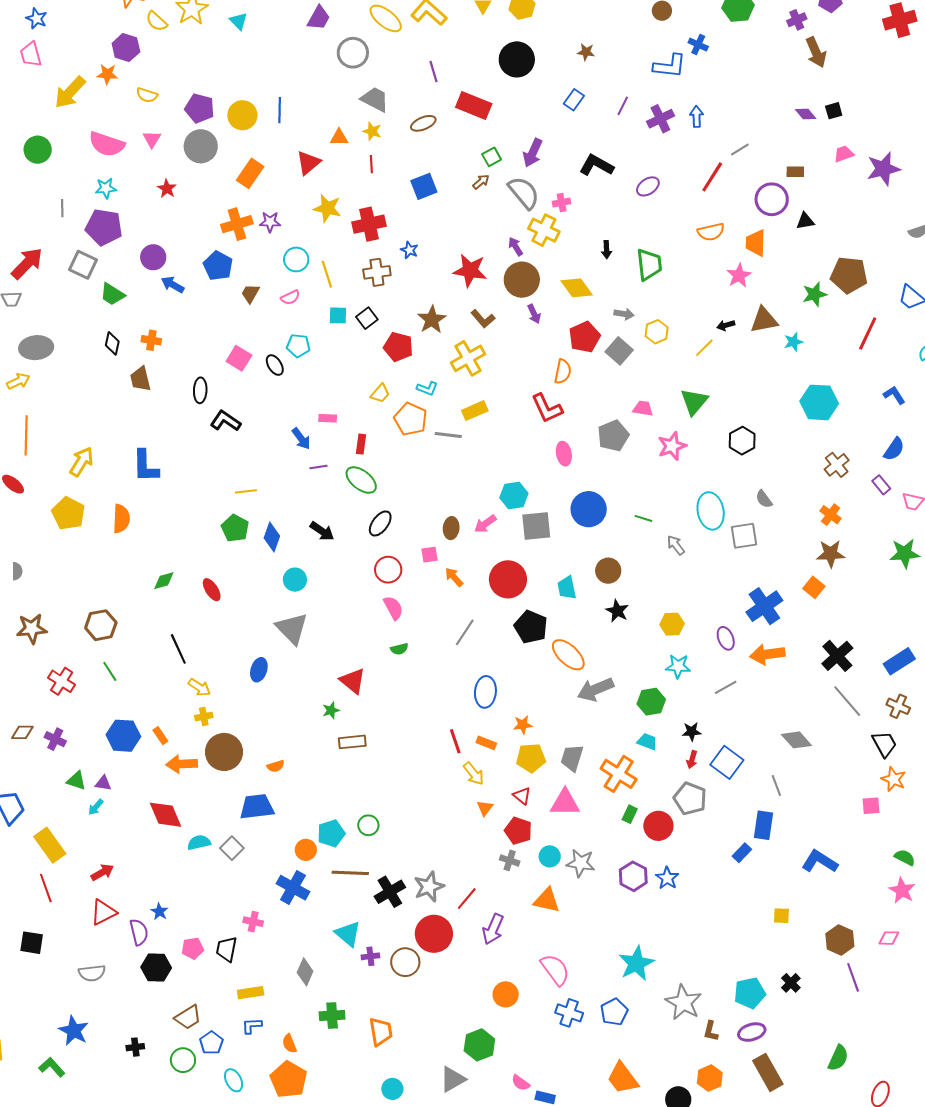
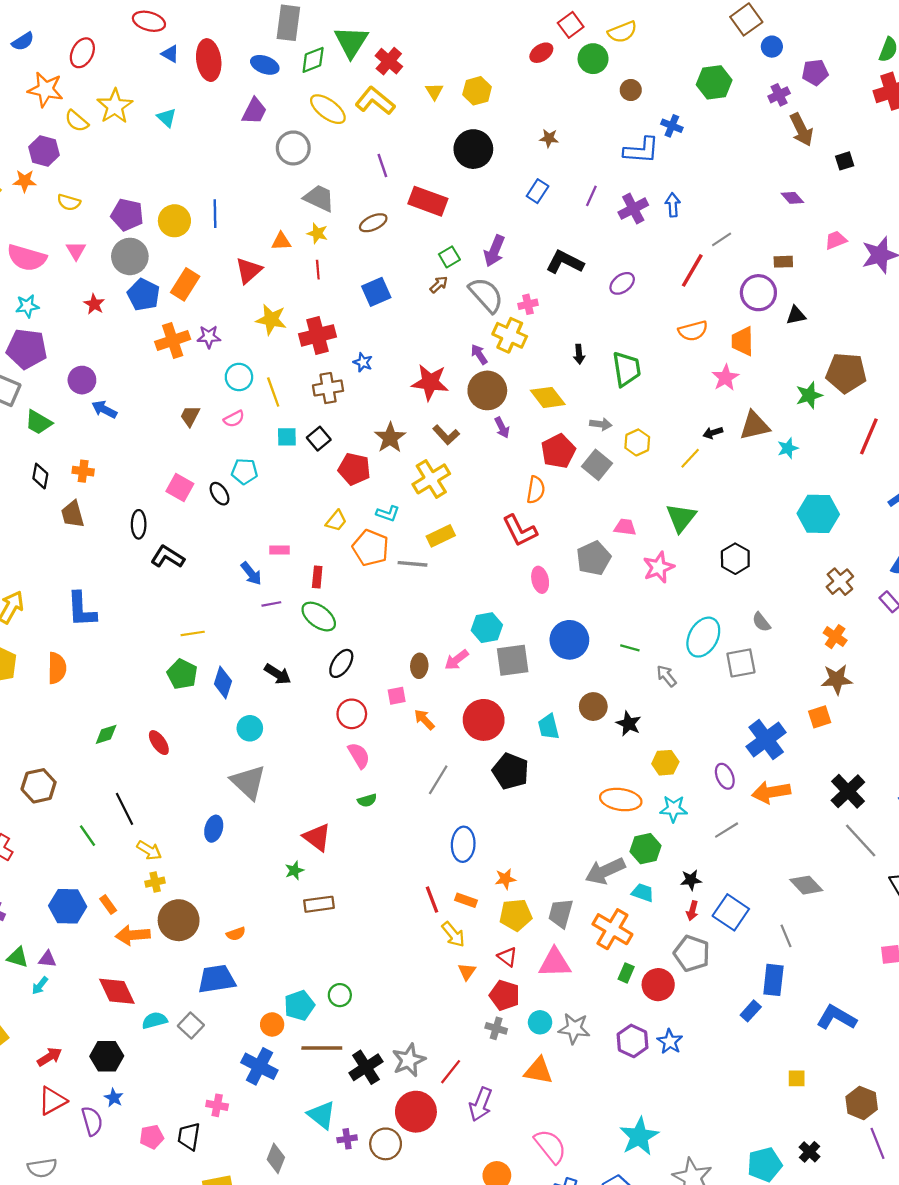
black square: (834, 111) -> (845, 161), moved
blue pentagon: (218, 266) -> (144, 295), moved
cyan ellipse: (711, 511) -> (703, 637), turned 42
orange square: (814, 587) -> (820, 717), turned 35
black star: (617, 611) -> (629, 724), moved
orange ellipse: (568, 655) -> (621, 800), moved, turned -33
green line: (110, 671) -> (88, 836), moved
gray arrow: (596, 689) -> (605, 871), moved
black hexagon: (156, 967) -> (107, 1056), moved

